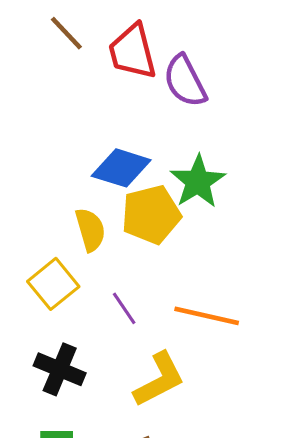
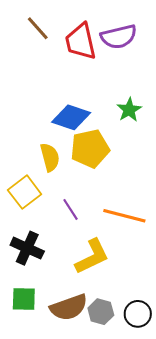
purple semicircle: (185, 81) -> (119, 37), moved, turned -78
green star: (198, 182) -> (129, 110), moved, size x0.7

